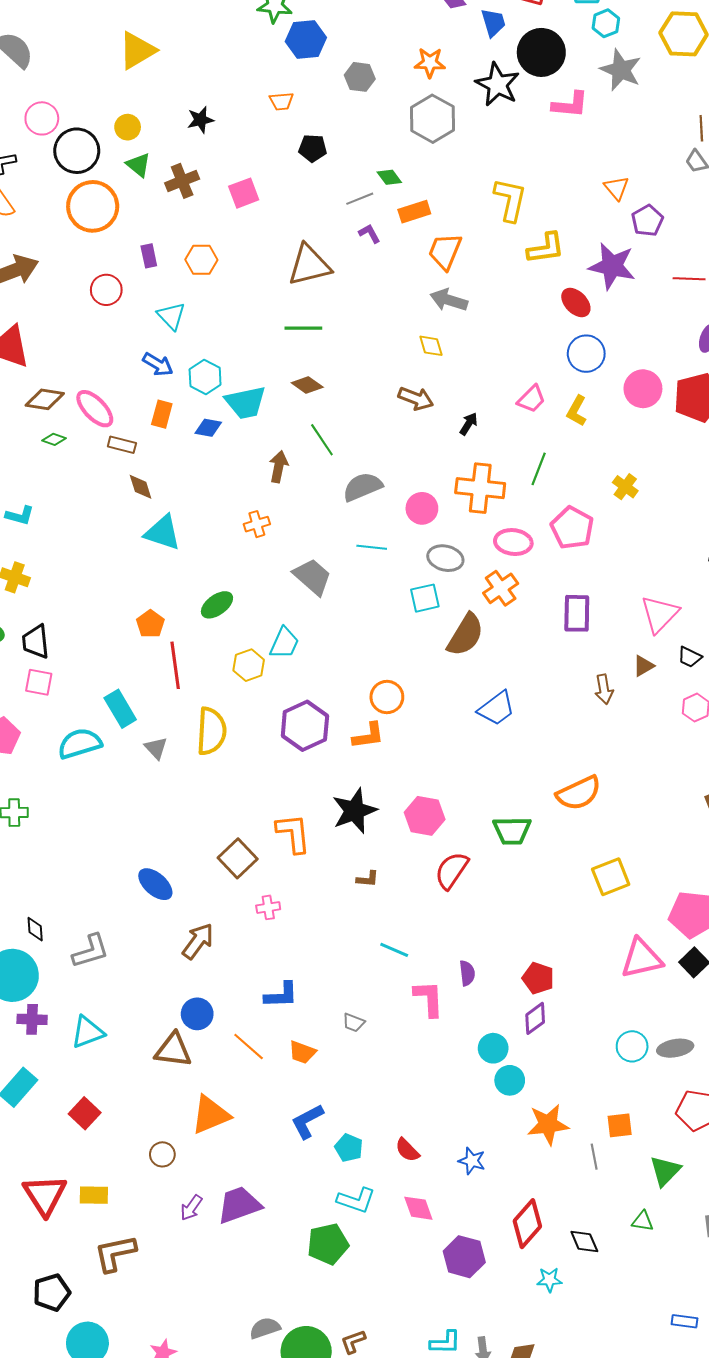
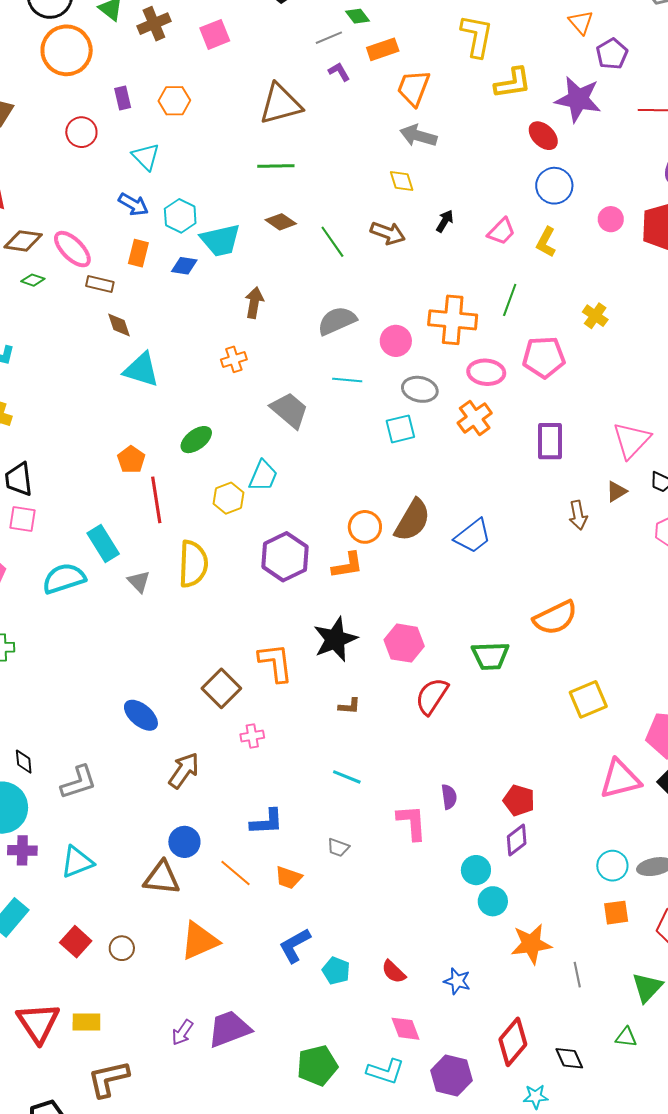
pink circle: (643, 389) -> (611, 219), size x0.7
black arrow: (469, 424) -> (445, 221), moved
green line: (322, 440) -> (332, 242), moved
pink pentagon: (572, 528) -> (544, 357), turned -30
brown semicircle: (465, 635) -> (412, 520), moved
cyan line: (394, 950) -> (347, 777), moved
orange square: (620, 1125) -> (616, 913), moved
brown circle: (162, 1154) -> (122, 948), moved
cyan L-shape: (356, 1200) -> (386, 1071), moved

